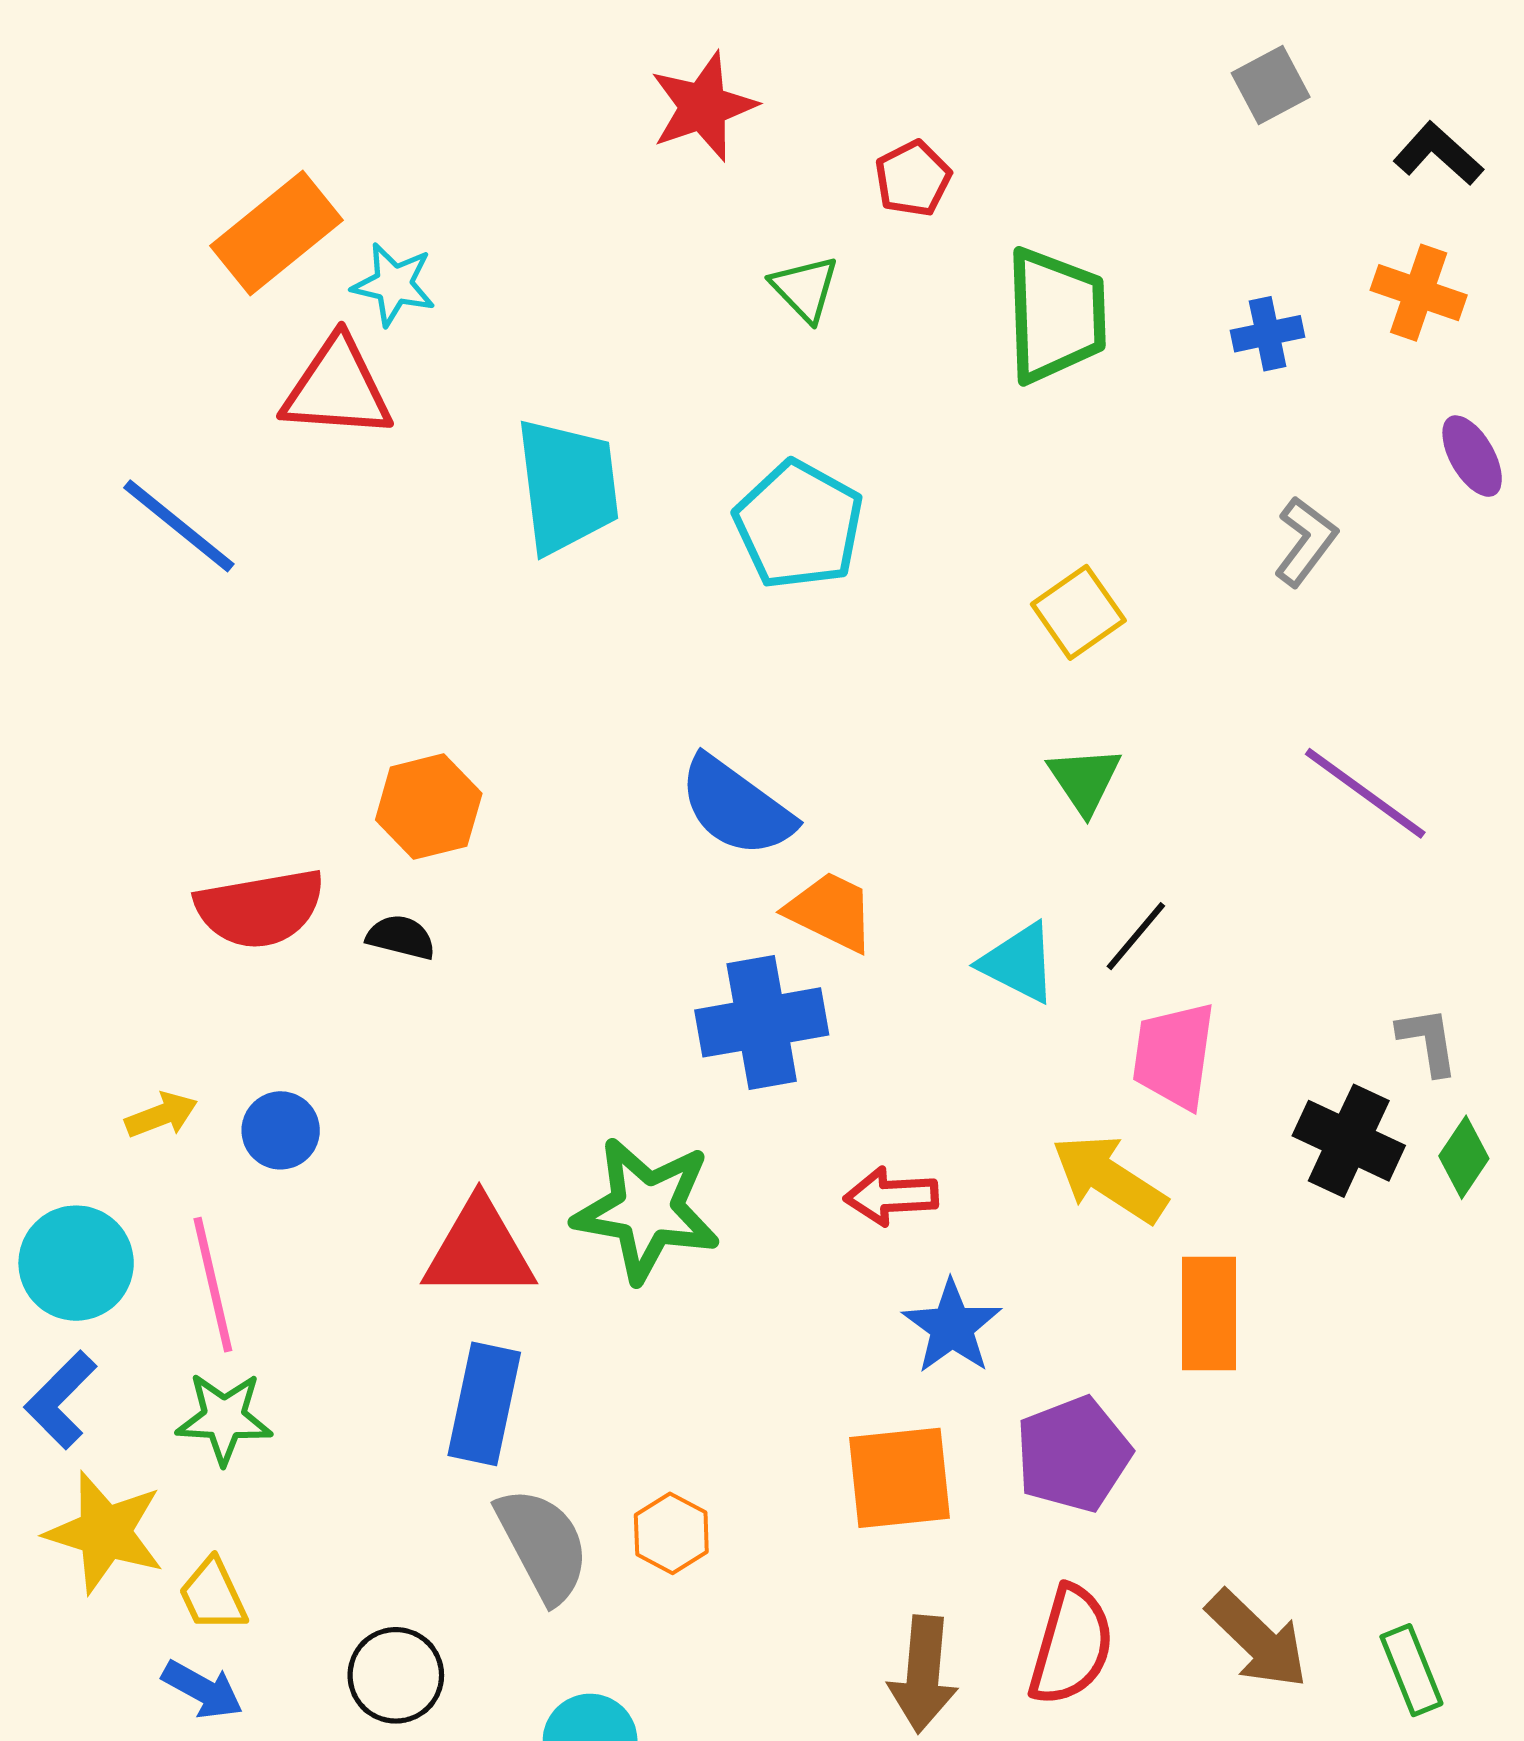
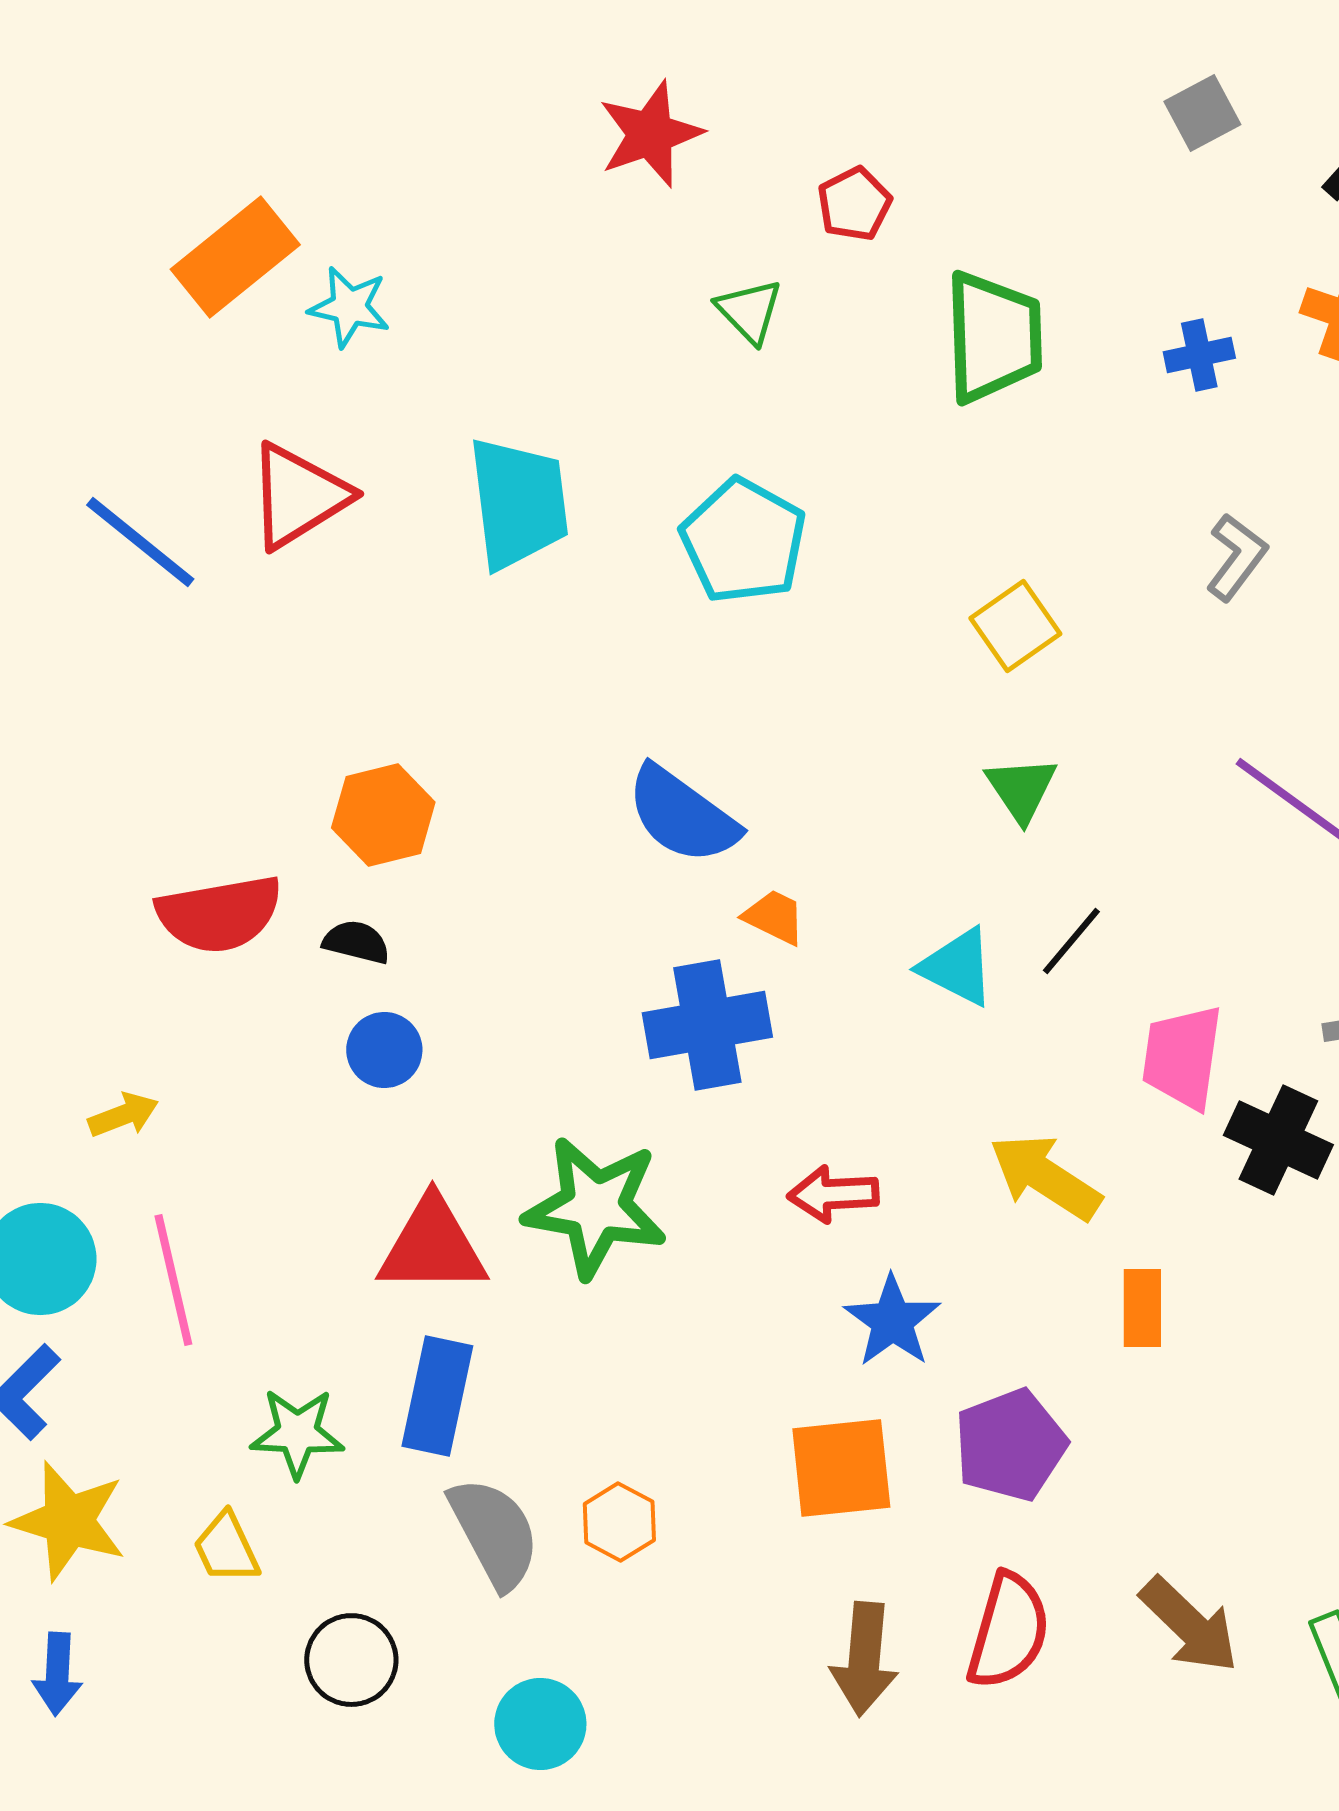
red triangle: (337, 388) -> (298, 496), moved, turned -36
orange trapezoid: (831, 911) -> (774, 917), size x0.7
pink trapezoid: (1174, 1055) -> (1182, 1057), moved
blue circle: (281, 1130) -> (384, 1050), moved
orange rectangle: (1209, 1313) -> (1142, 1308), size x0.7
green star: (224, 1418) -> (297, 1433), moved
yellow trapezoid: (213, 1595) -> (226, 1548), moved
blue arrow: (203, 1690) -> (57, 1674), moved, turned 64

